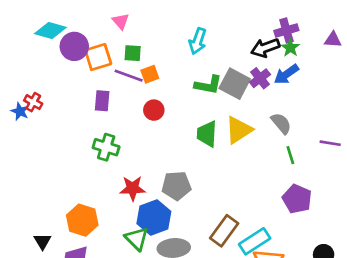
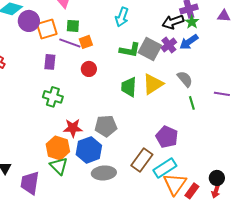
purple pentagon: (297, 199) -> (167, 137), moved
orange hexagon: (82, 220) -> (58, 148), moved
green triangle: (137, 239) -> (59, 166), moved

